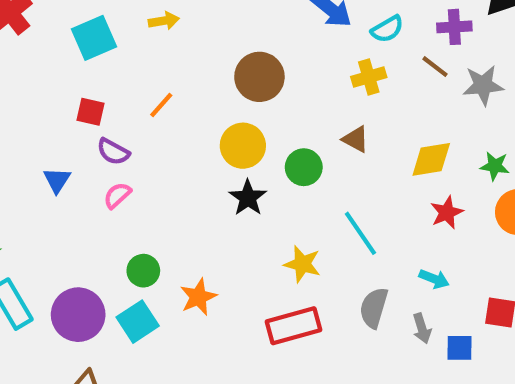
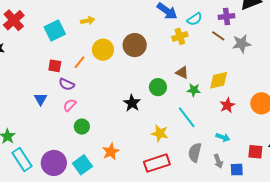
yellow cross: (369, 77) -> (180, 36), moved
orange line: (161, 105) -> (80, 62), moved
yellow circle: (243, 146) -> (103, 50), moved
green star: (495, 166) -> (194, 90), moved
green circle: (143, 271) -> (82, 127), moved

